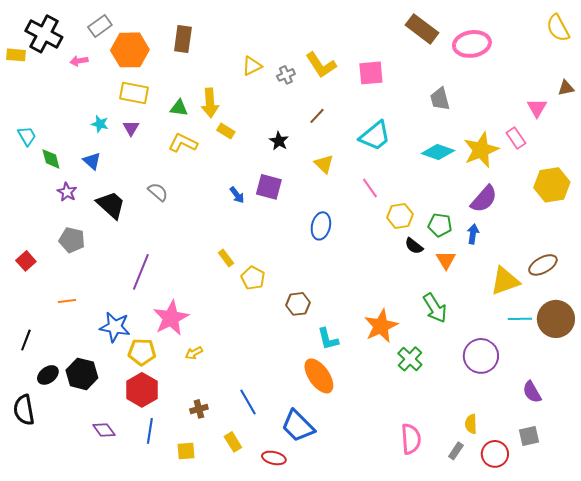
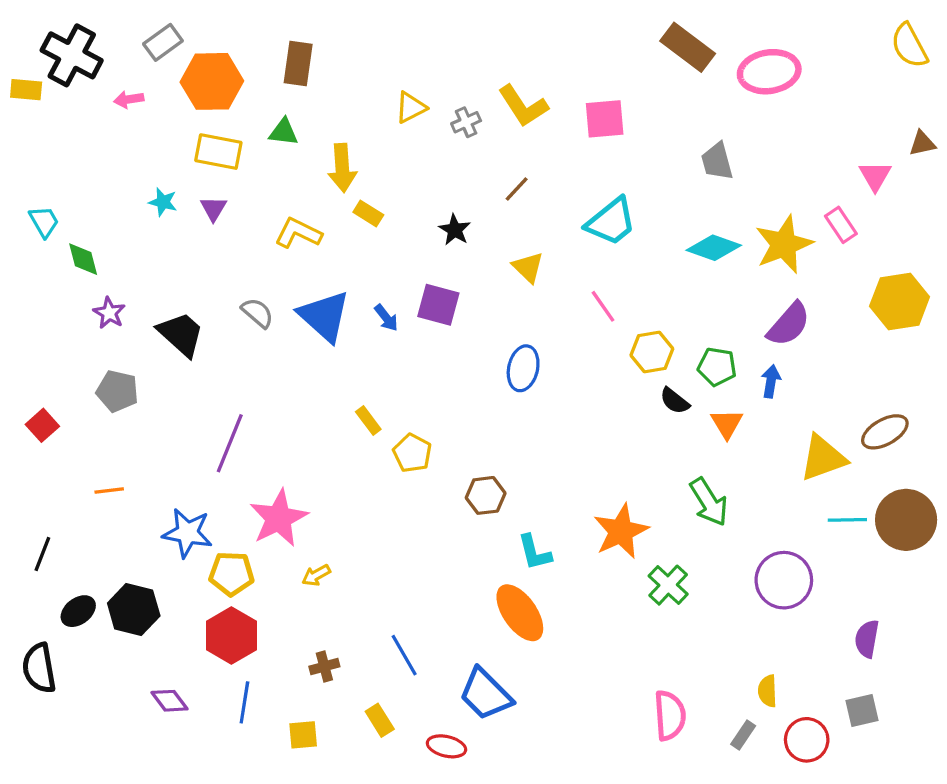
green triangle: (179, 108) -> (284, 132), moved
blue triangle: (92, 161) -> (324, 316), moved, size x1.8
purple semicircle: (532, 392) -> (867, 639), turned 40

